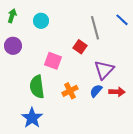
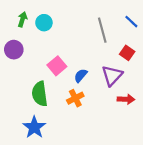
green arrow: (12, 16) -> (22, 19), moved
red square: (80, 47) -> (127, 53), moved
pink square: (53, 61) -> (57, 66), turned 30
blue semicircle: (96, 91) -> (81, 75), moved

